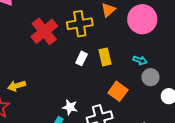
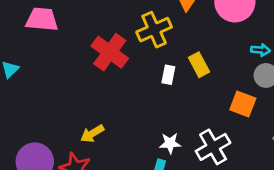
cyan arrow: (140, 60) -> (261, 50), moved
orange square: (118, 91) -> (243, 104), moved

